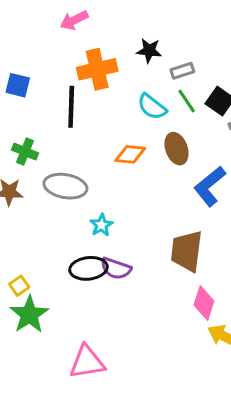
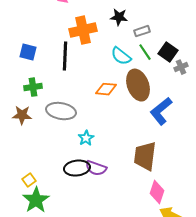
blue square: (18, 85) -> (28, 52), moved
brown ellipse: (177, 149) -> (138, 85), size x1.4
green cross: (25, 152) -> (33, 87), turned -30

